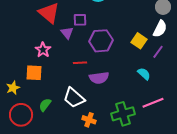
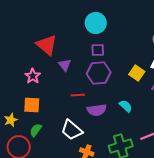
purple square: (80, 20) -> (98, 50), moved
pink star: (43, 50) -> (33, 76), moved
cyan semicircle: (144, 74) -> (126, 106), moved
green semicircle: (45, 105) -> (36, 130), moved

